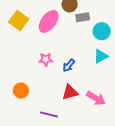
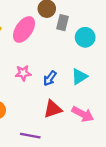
gray rectangle: (83, 17) -> (63, 23), turned -64
cyan triangle: (101, 56) -> (79, 77), moved

